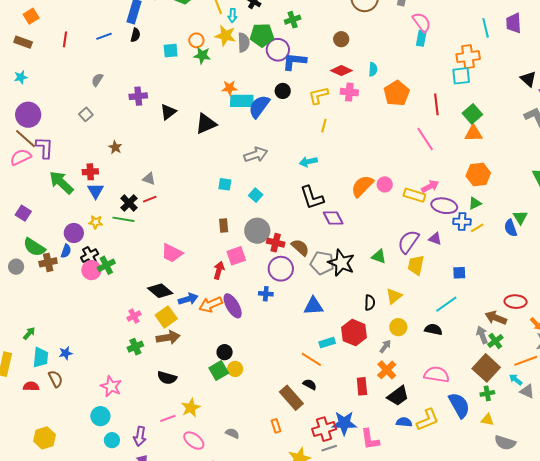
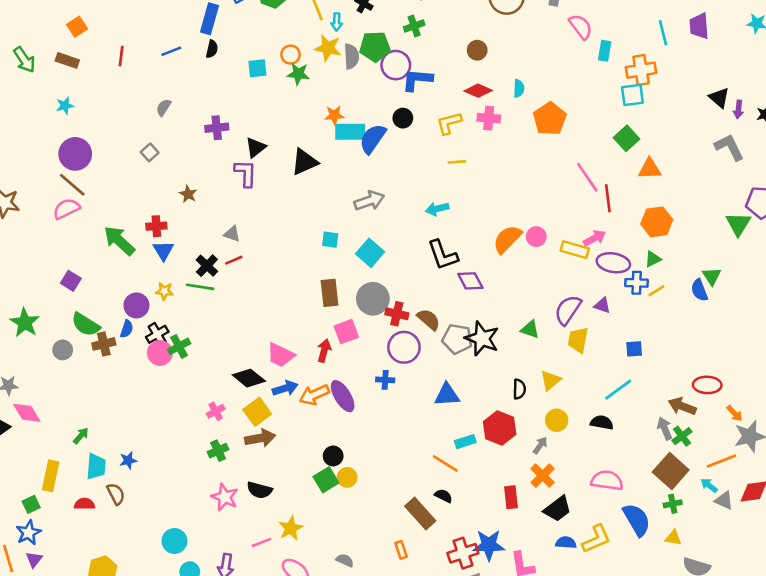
cyan rectangle: (421, 38) -> (605, 51), moved
red line: (436, 104) -> (608, 198), moved
green square: (472, 114) -> (626, 138), moved
yellow line: (324, 126) -> (457, 162), turned 72
purple L-shape: (44, 148) -> (246, 173), moved
cyan square: (256, 195) -> (370, 253), size x1.5
brown rectangle: (224, 226) -> (329, 293), size x1.5
pink trapezoid: (172, 253) -> (281, 355), moved
pink star: (111, 386) -> (225, 497), moved

